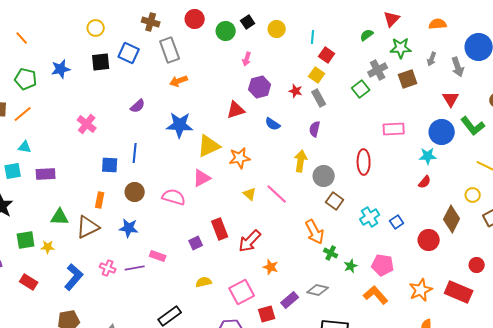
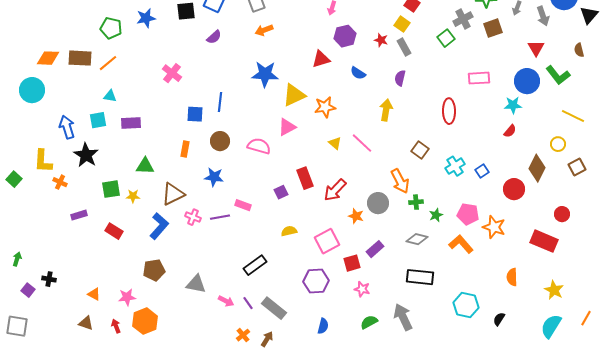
purple semicircle: (138, 106) -> (214, 37), moved
gray circle: (324, 176) -> (378, 203), moved
brown triangle: (88, 227) -> (173, 194), moved
green cross: (331, 253) -> (416, 202), turned -32
gray diamond: (318, 290) -> (417, 239), moved
orange star: (421, 290) -> (494, 227), moved, turned -30

